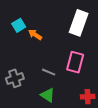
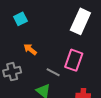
orange arrow: (35, 35) -> (30, 49), moved
gray line: (49, 72) -> (53, 72), moved

